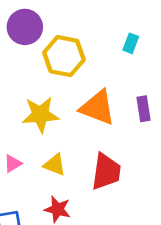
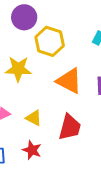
yellow star: (40, 115) -> (18, 69), moved

